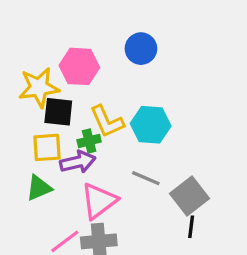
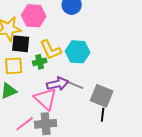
purple arrow: (78, 162) -> (58, 84), moved
gray square: (190, 196) -> (102, 96), turned -30
pink triangle: (99, 201) -> (46, 99), turned -40

